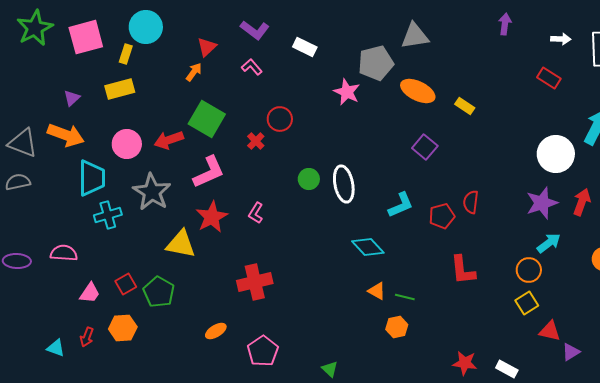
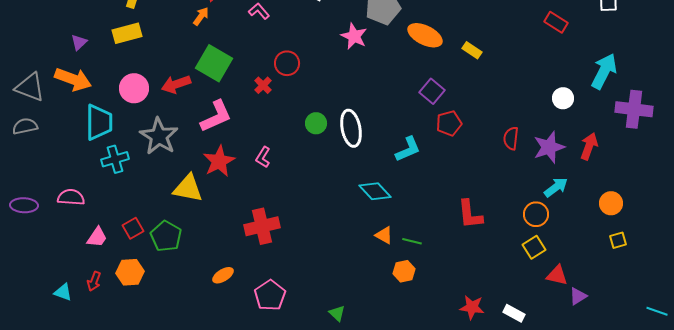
white circle: (556, 154) -> (563, 98), size x0.6
red semicircle: (471, 202) -> (511, 138), moved
red pentagon: (442, 216) -> (449, 123), moved

